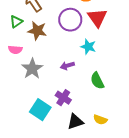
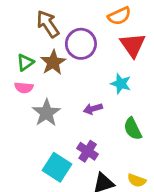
purple circle: (70, 20) -> (81, 44), moved
green triangle: (16, 22) -> (25, 62), moved
brown star: (37, 31) -> (53, 62), turned 30

